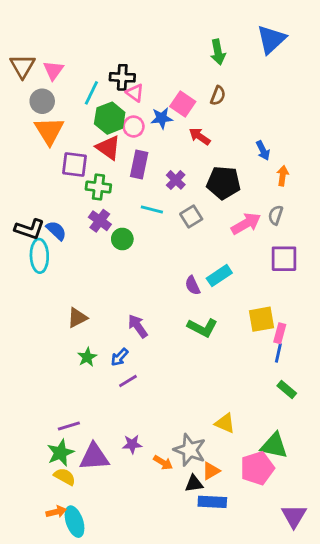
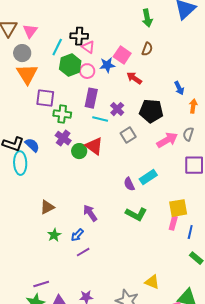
red triangle: (108, 148) -> (94, 146), moved
cyan line: (152, 209) -> (100, 119), moved
pink rectangle: (280, 333) -> (173, 223), moved

